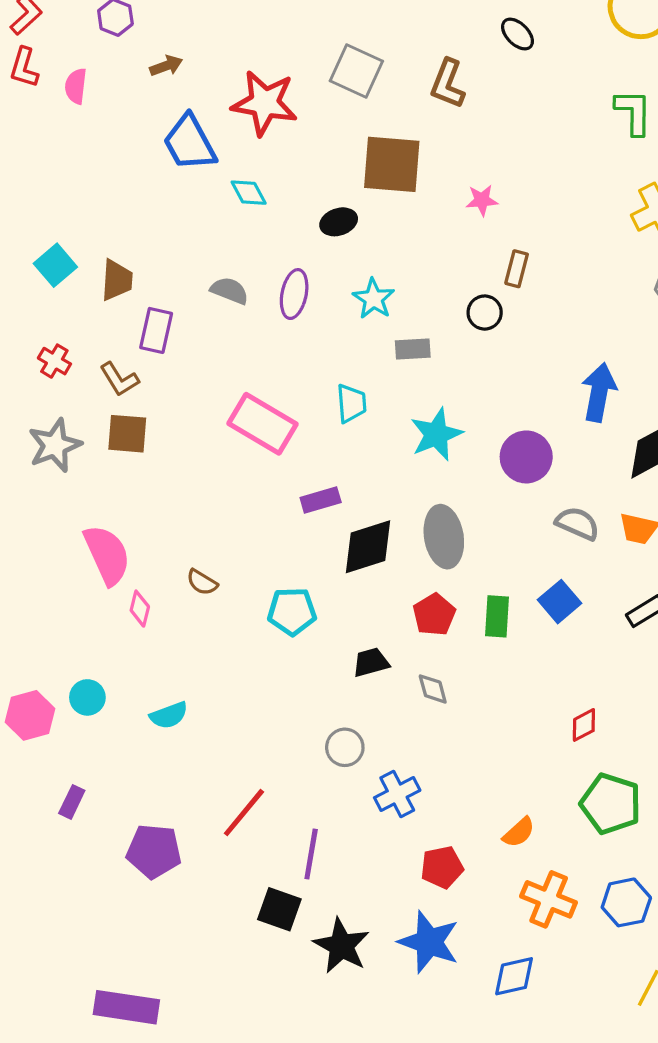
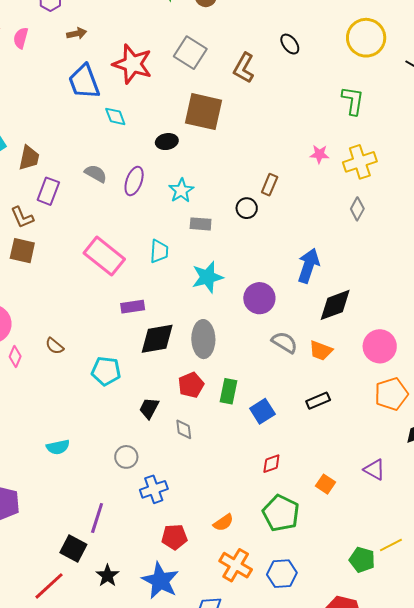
pink star: (482, 200) -> (319, 154), moved
blue square: (559, 602) -> (262, 411), moved
black trapezoid: (371, 662) -> (149, 408), turned -55
cyan semicircle: (169, 715) -> (58, 447), moved
red line: (244, 813) -> (49, 586), moved
black star: (341, 946) -> (108, 576), size x0.7

